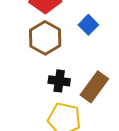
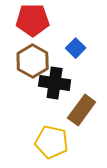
black cross: (59, 81) -> (55, 83), moved, size x1.4

